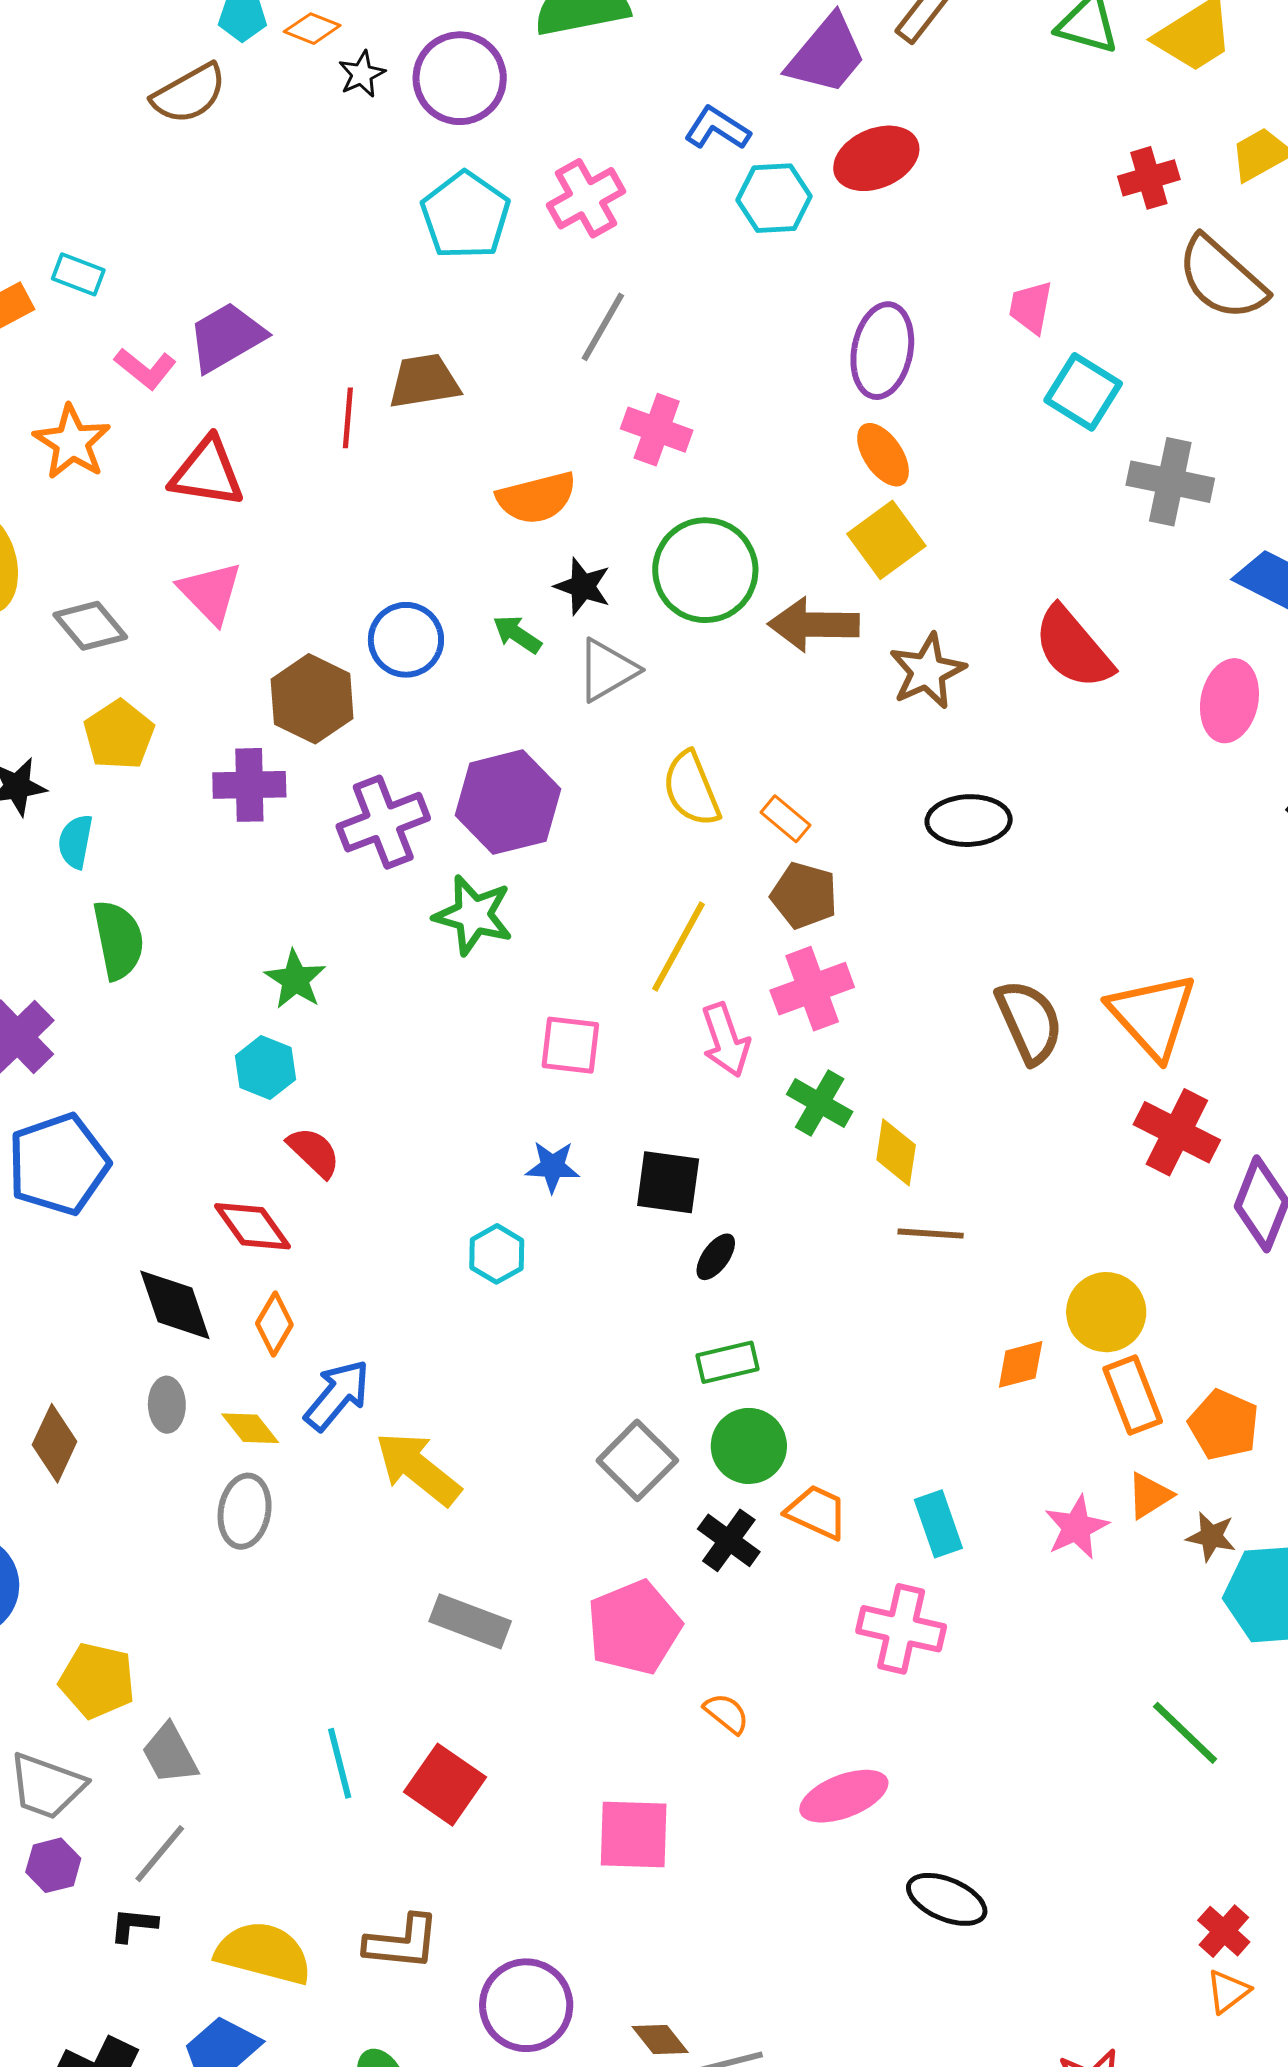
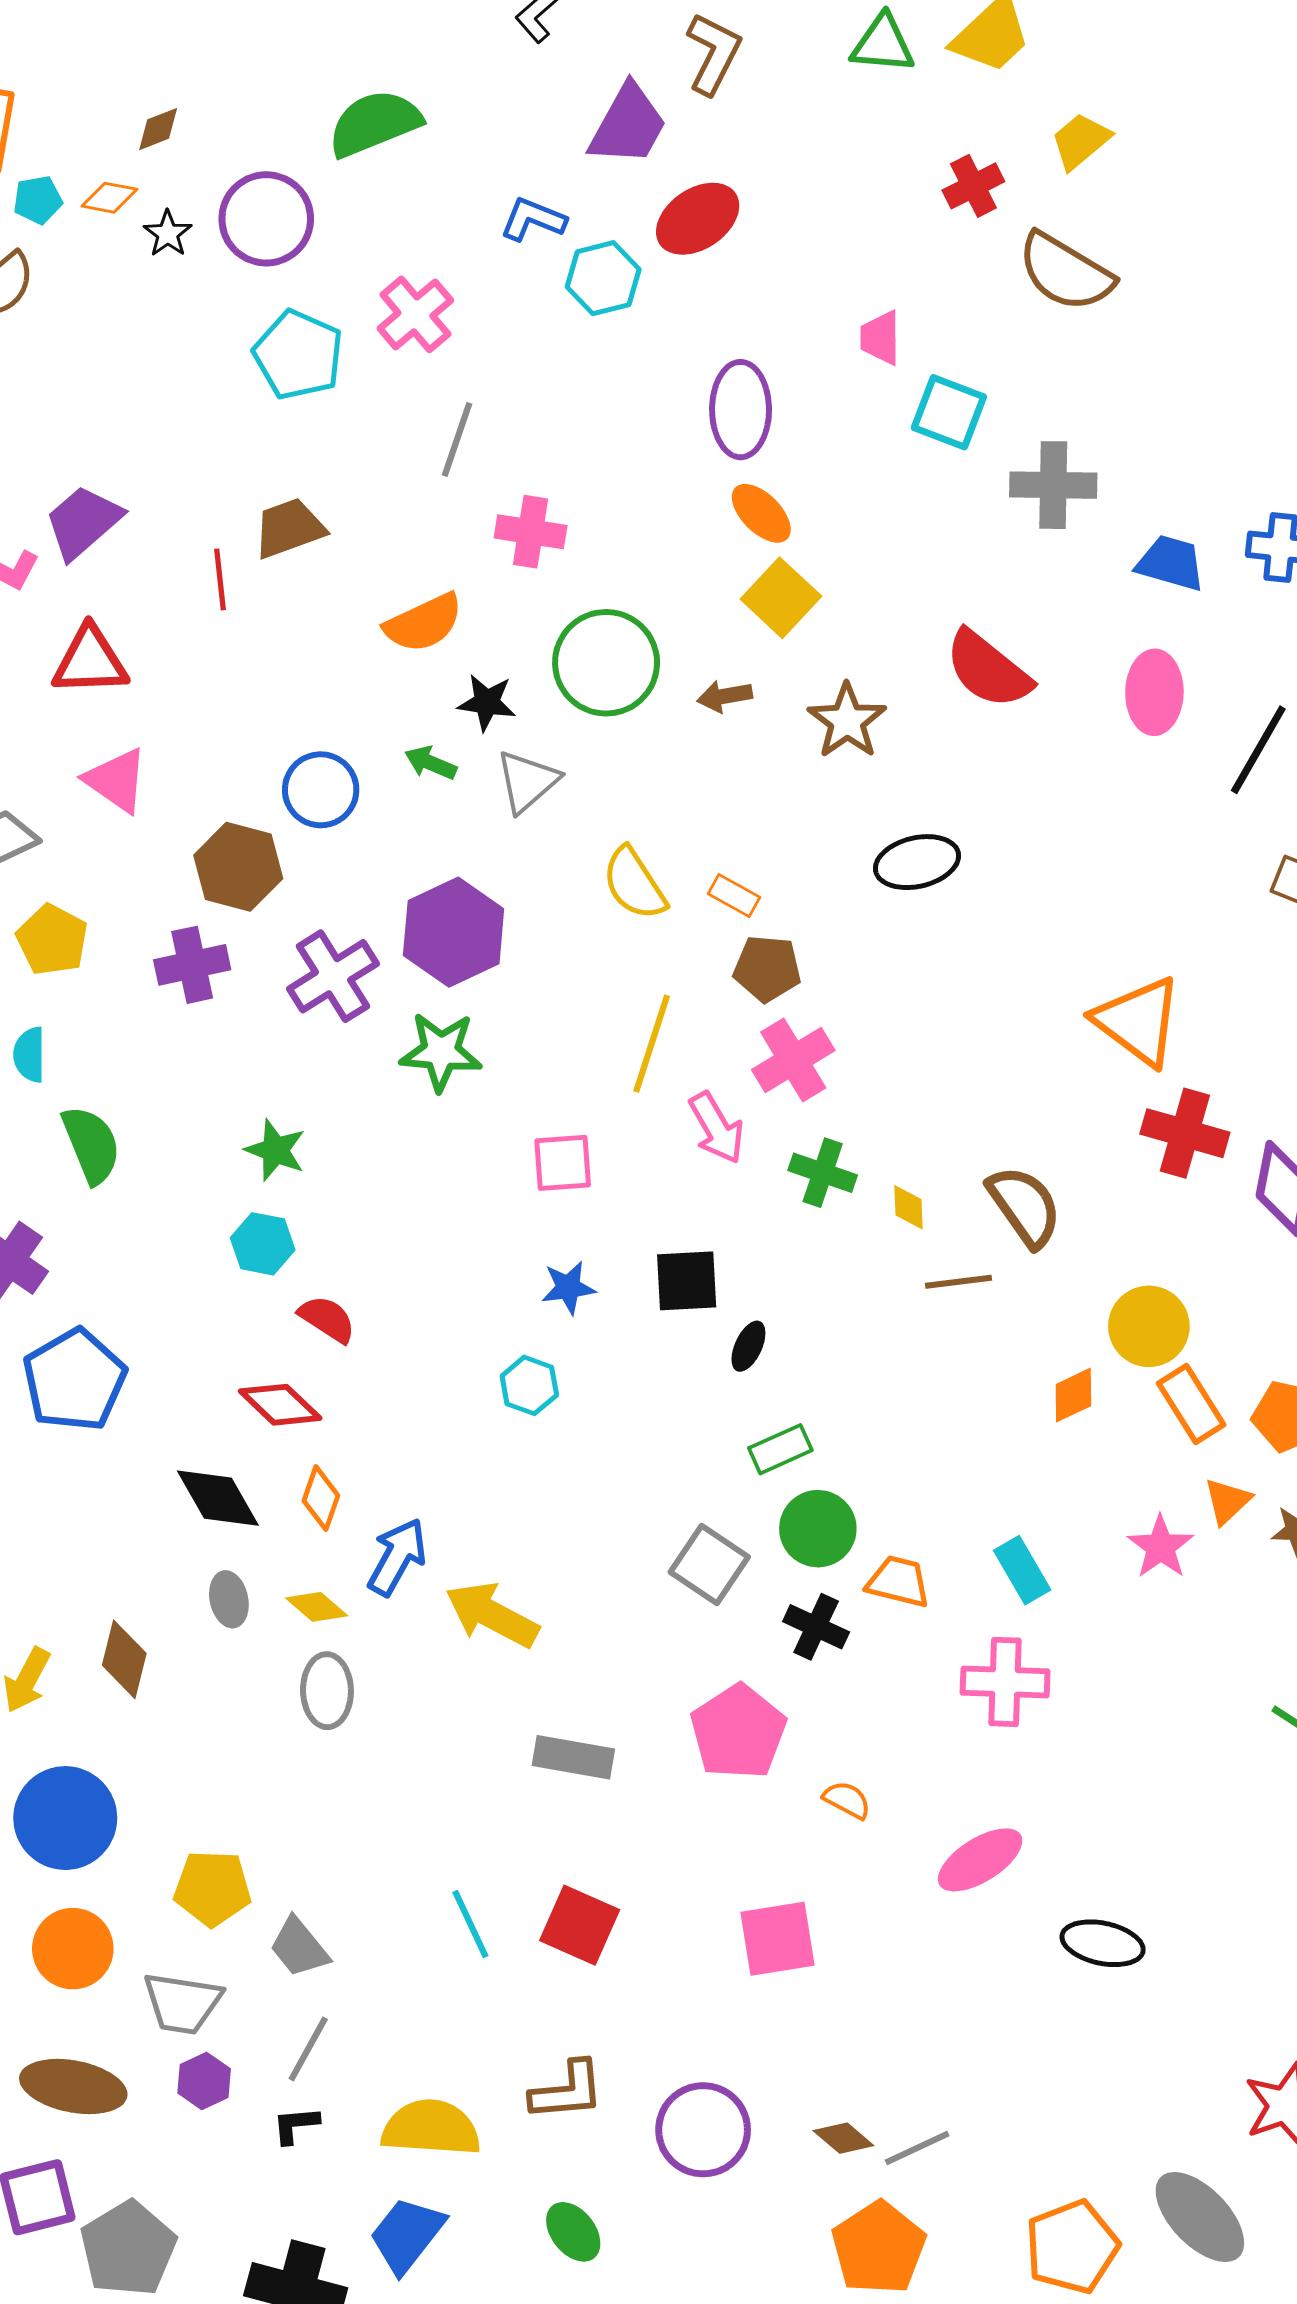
brown arrow: (814, 625) -> (725, 696), size x0.6
brown semicircle: (1029, 1022) -> (1025, 1206), moved
yellow diamond: (896, 1152) -> (908, 1207), size x0.7

